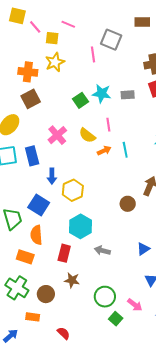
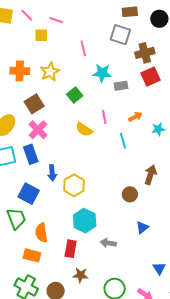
pink line: (35, 27) -> (27, 15), moved
gray square: (111, 40) -> (120, 35), moved
yellow star: (55, 62) -> (50, 72), moved
cyan star: (102, 94) -> (102, 73), moved
brown square: (31, 99) -> (34, 104), moved
pink cross: (57, 135) -> (38, 130), moved
orange arrow: (104, 151) -> (135, 117), moved
blue square: (39, 205) -> (29, 194), moved
blue triangle: (143, 249) -> (142, 228), moved

